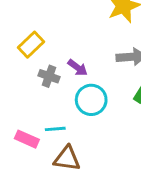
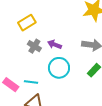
purple arrow: (78, 68) -> (55, 44), turned 152

